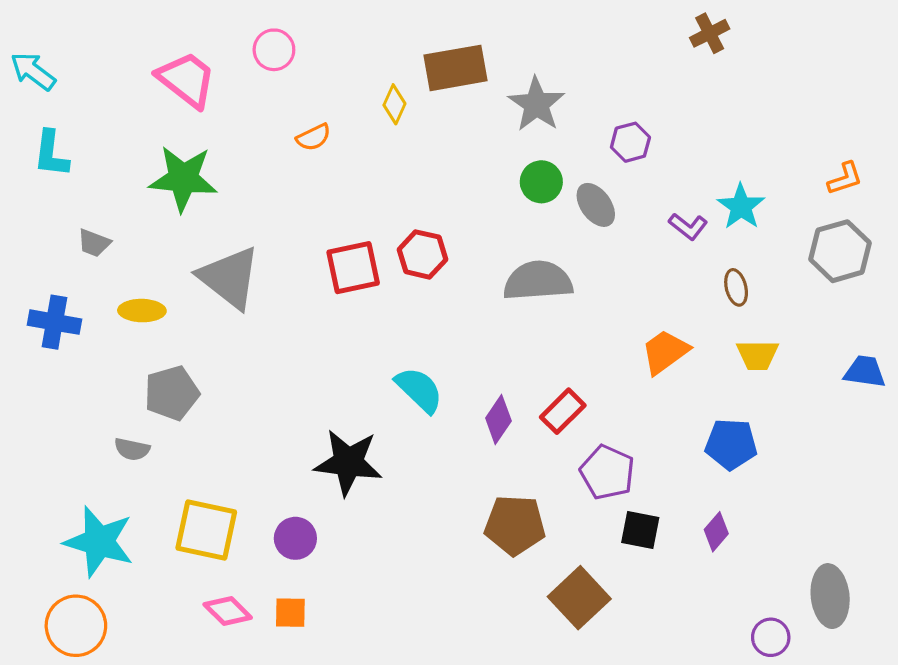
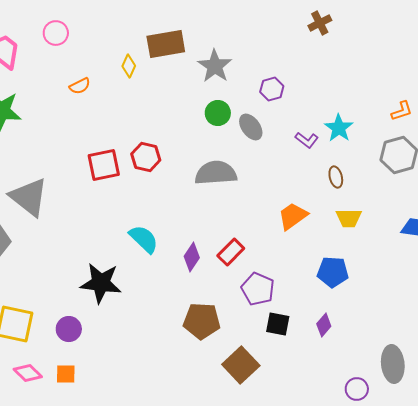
gray triangle: (229, 278) -> (29, 197), moved

